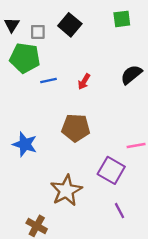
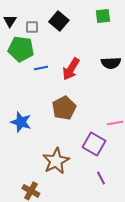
black semicircle: (131, 75) -> (111, 63), turned -144
red arrow: (84, 82) -> (71, 69), size x1.6
brown pentagon: (76, 128) -> (64, 108), turned -30

